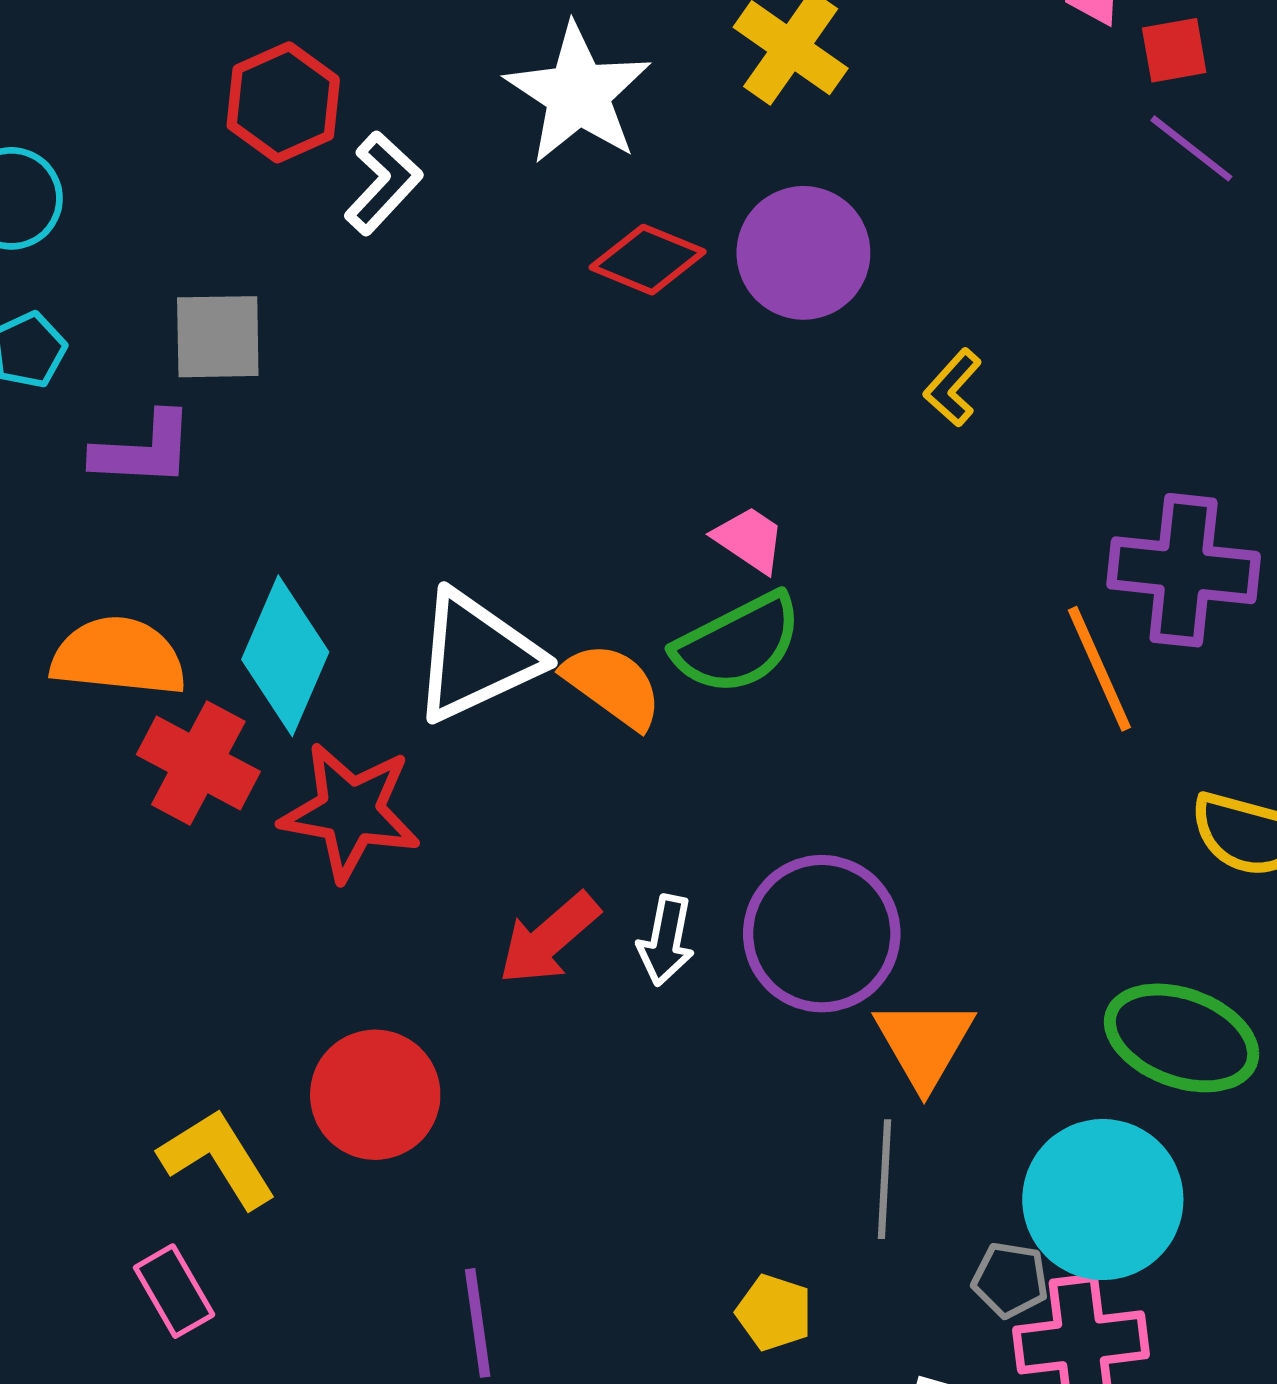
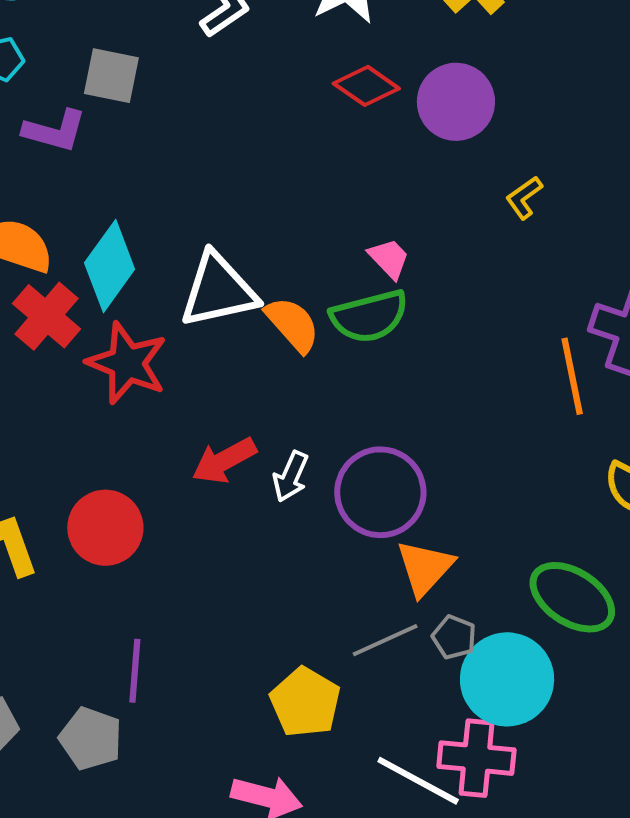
gray line: (884, 1179) -> (385, 640), turned 50
gray pentagon: (1010, 1280) -> (454, 637), moved
yellow pentagon: (774, 1312) -> (305, 702), size x1.6

